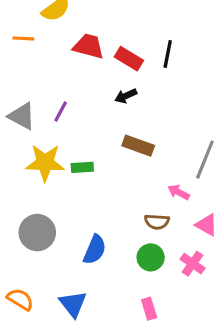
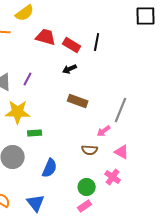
green rectangle: (82, 167) -> (35, 133), moved
pink arrow: (179, 192) -> (104, 131), turned -64
green circle: (151, 257) -> (87, 187), moved
pink rectangle: (149, 309) -> (85, 206), turned 72

